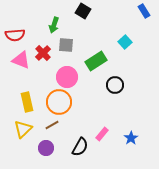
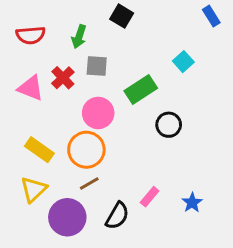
red semicircle: (15, 35) -> (31, 35), moved
yellow rectangle: (27, 102) -> (39, 150), turned -42
brown line: (52, 125) -> (89, 183), moved
purple circle: (46, 148) -> (67, 217), size x1.6

